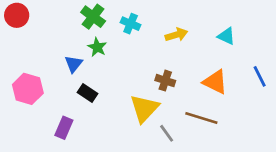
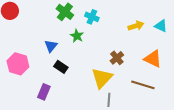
yellow arrow: (176, 35) -> (136, 26), moved
green star: (97, 47) -> (77, 36), moved
brown cross: (165, 81) -> (117, 58), turned 32
gray line: (167, 133) -> (109, 100), moved, turned 40

